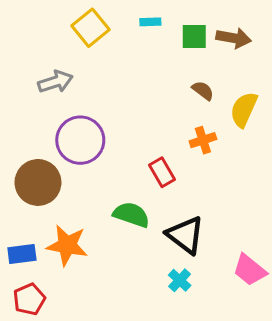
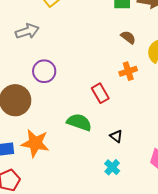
purple circle: (80, 140) -> (44, 71), size x0.7
black triangle: (185, 235) -> (116, 136), size x0.5

